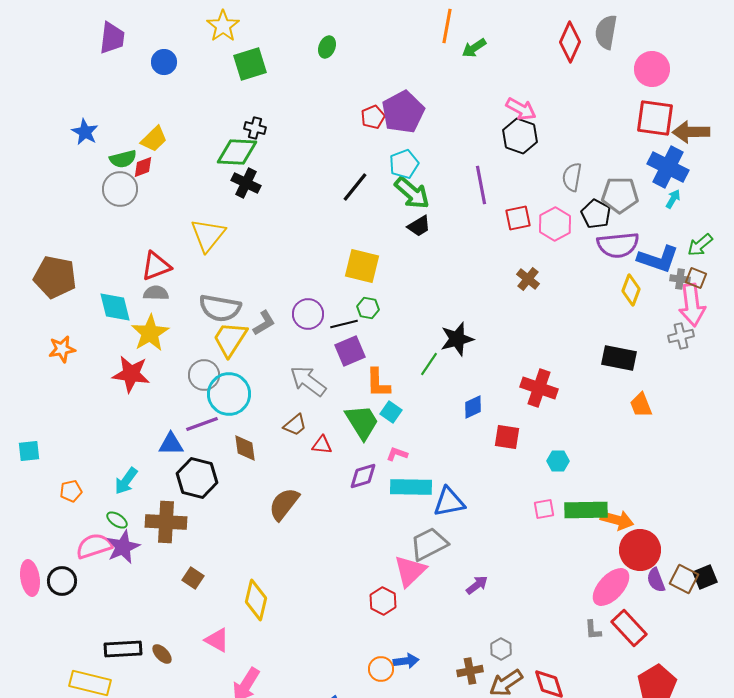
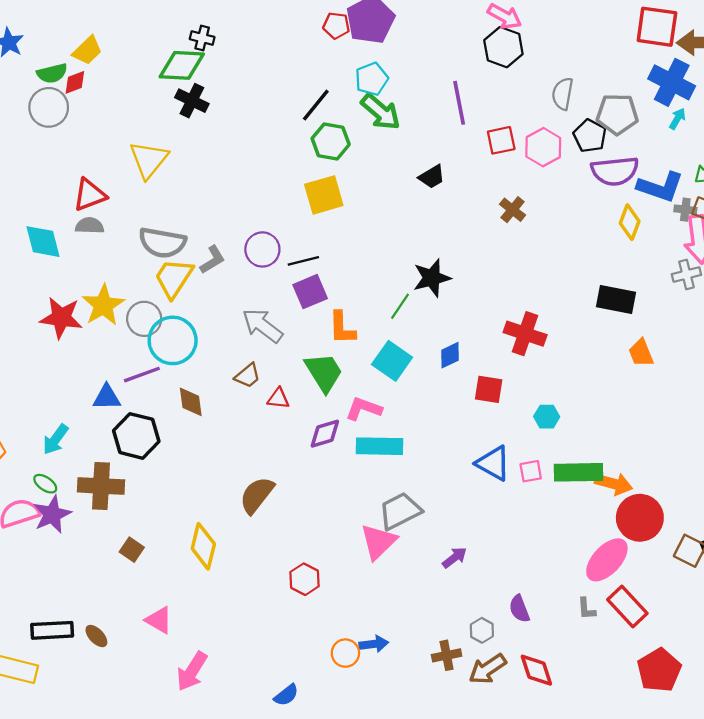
red pentagon: (373, 117) -> (336, 26), turned 30
black trapezoid: (419, 226) -> (432, 177), moved
yellow square: (362, 266) -> (324, 195), turned -30
green hexagon: (368, 308) -> (331, 141), moved, size x1.5
yellow star: (150, 333) -> (103, 305), moved
cyan square: (391, 412) -> (392, 361), moved, size x1.6
pink L-shape: (397, 454) -> (364, 409), size x1.5
blue triangle: (449, 502) -> (493, 463), moved, turned 40
brown semicircle: (284, 504) -> (257, 495), moved
purple semicircle: (656, 580) -> (519, 609), moved
yellow diamond: (256, 600) -> (203, 546), moved
red hexagon: (383, 601) -> (304, 579), moved

